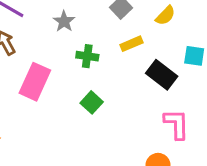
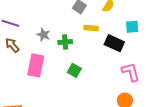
gray star: (64, 21) -> (43, 35), moved
yellow rectangle: (132, 44) -> (91, 28), turned 40

